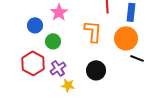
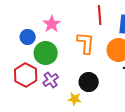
green circle: (53, 41) -> (46, 53), size x1.5
yellow star: (68, 85) -> (75, 99), moved

